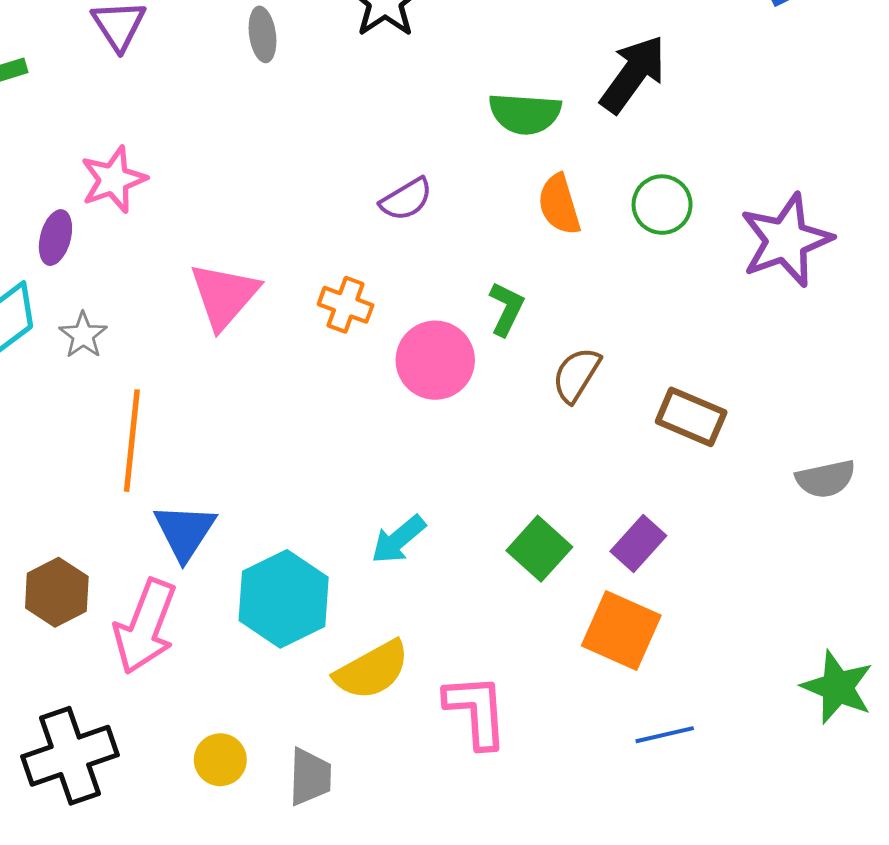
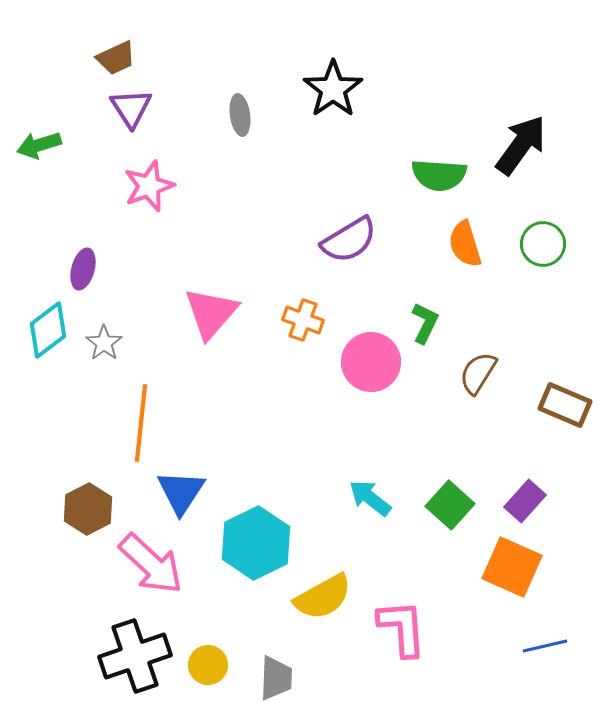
pink star: (113, 180) -> (149, 186), moved
purple semicircle: (406, 199) -> (349, 240), size x1.4
cyan arrow: (398, 540) -> (370, 498), moved, turned 78
brown hexagon: (57, 592) -> (88, 509), moved
pink arrow: (145, 627) -> (151, 564), turned -68
black cross: (70, 756) -> (135, 656), moved

